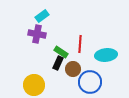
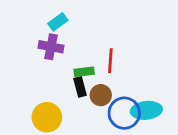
green rectangle: (61, 52) -> (84, 72), turned -40
cyan ellipse: (106, 55) -> (146, 110), moved
black rectangle: (58, 63) -> (80, 87), turned -40

